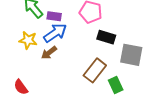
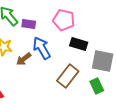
blue arrow: (55, 33) -> (42, 48), moved, turned -85
green rectangle: (116, 85) -> (97, 86), moved

